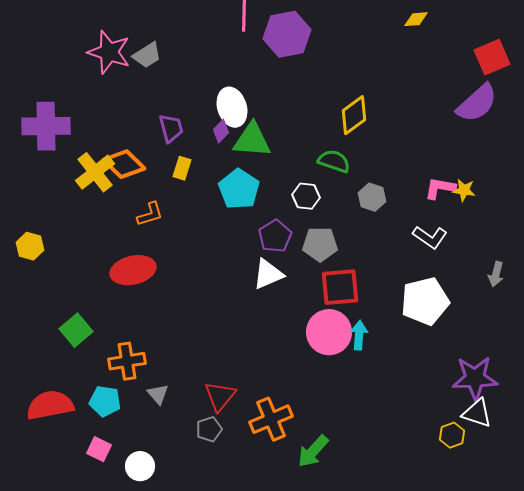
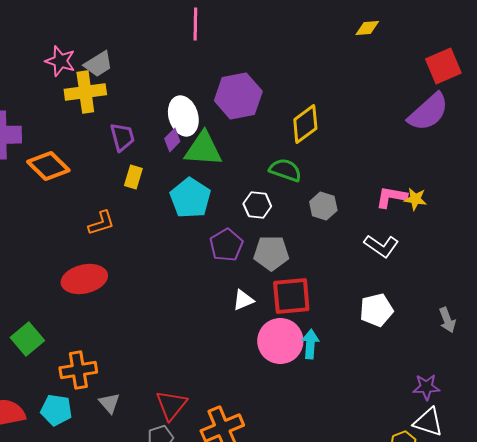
purple hexagon: (287, 34) -> (238, 96), moved
pink star: (109, 52) -> (60, 61), size x0.7
orange diamond: (124, 164) -> (48, 166), moved
yellow cross: (95, 172) -> (85, 92), moved, turned 30
white triangle: (268, 274) -> (243, 300), moved, size x0.7
gray arrow: (496, 274) -> (447, 320), moved, turned -35
white pentagon: (425, 301) -> (376, 310), size x0.7
purple star: (475, 378) -> (426, 387), size x0.6

